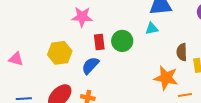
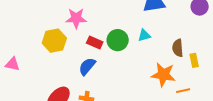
cyan triangle: (152, 29) -> (144, 35), moved
red rectangle: (99, 42) -> (95, 42), turned -56
yellow hexagon: (60, 53) -> (54, 41), moved

